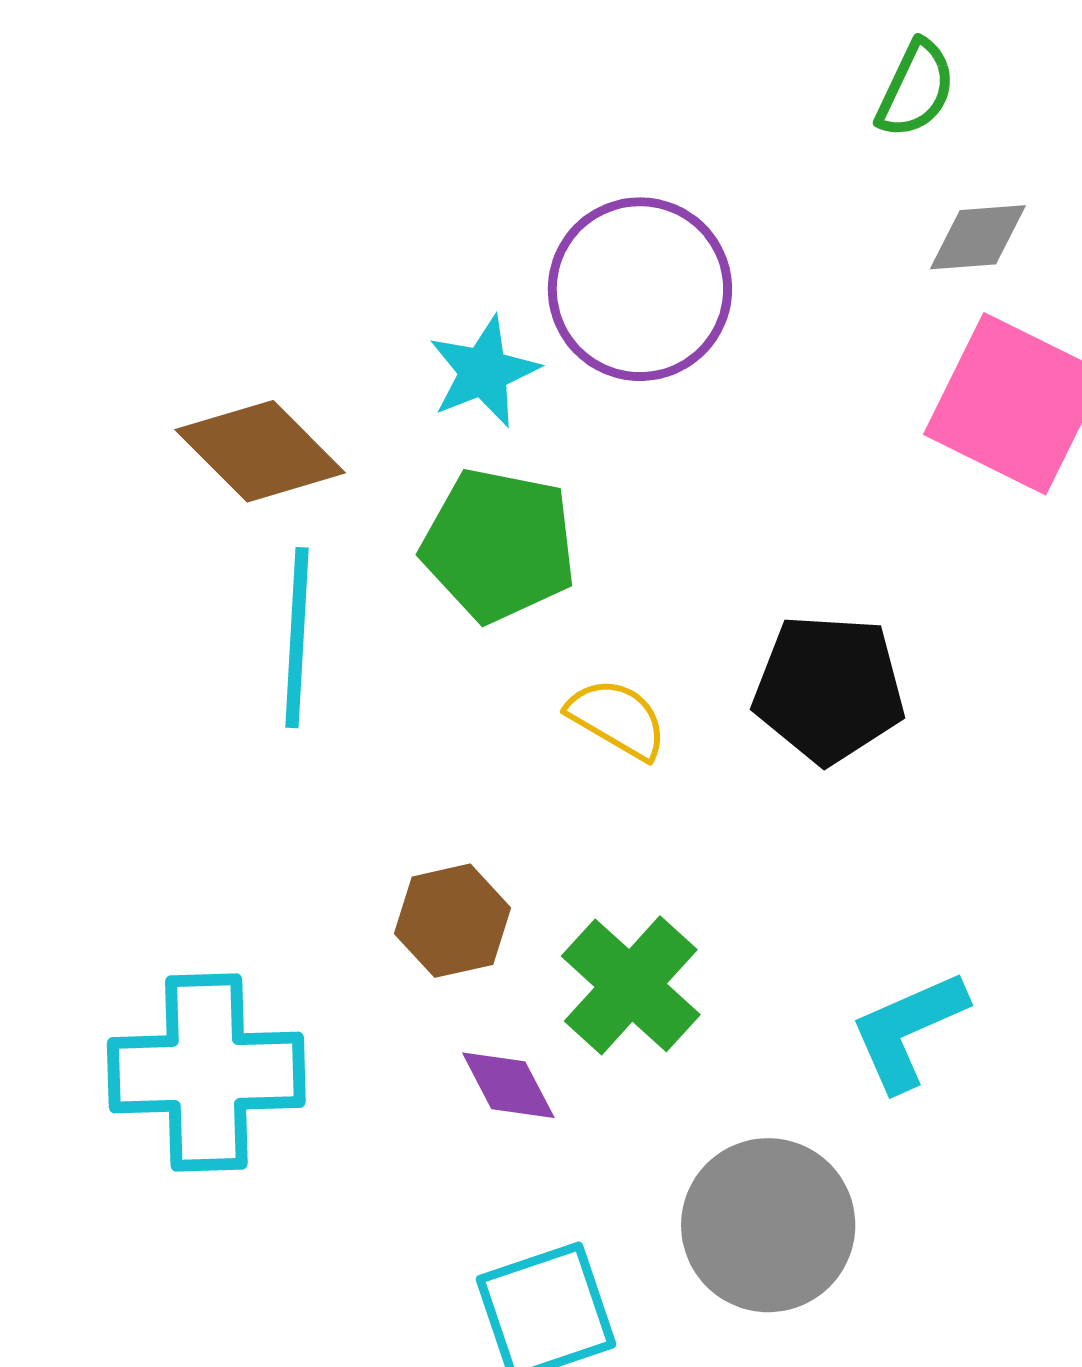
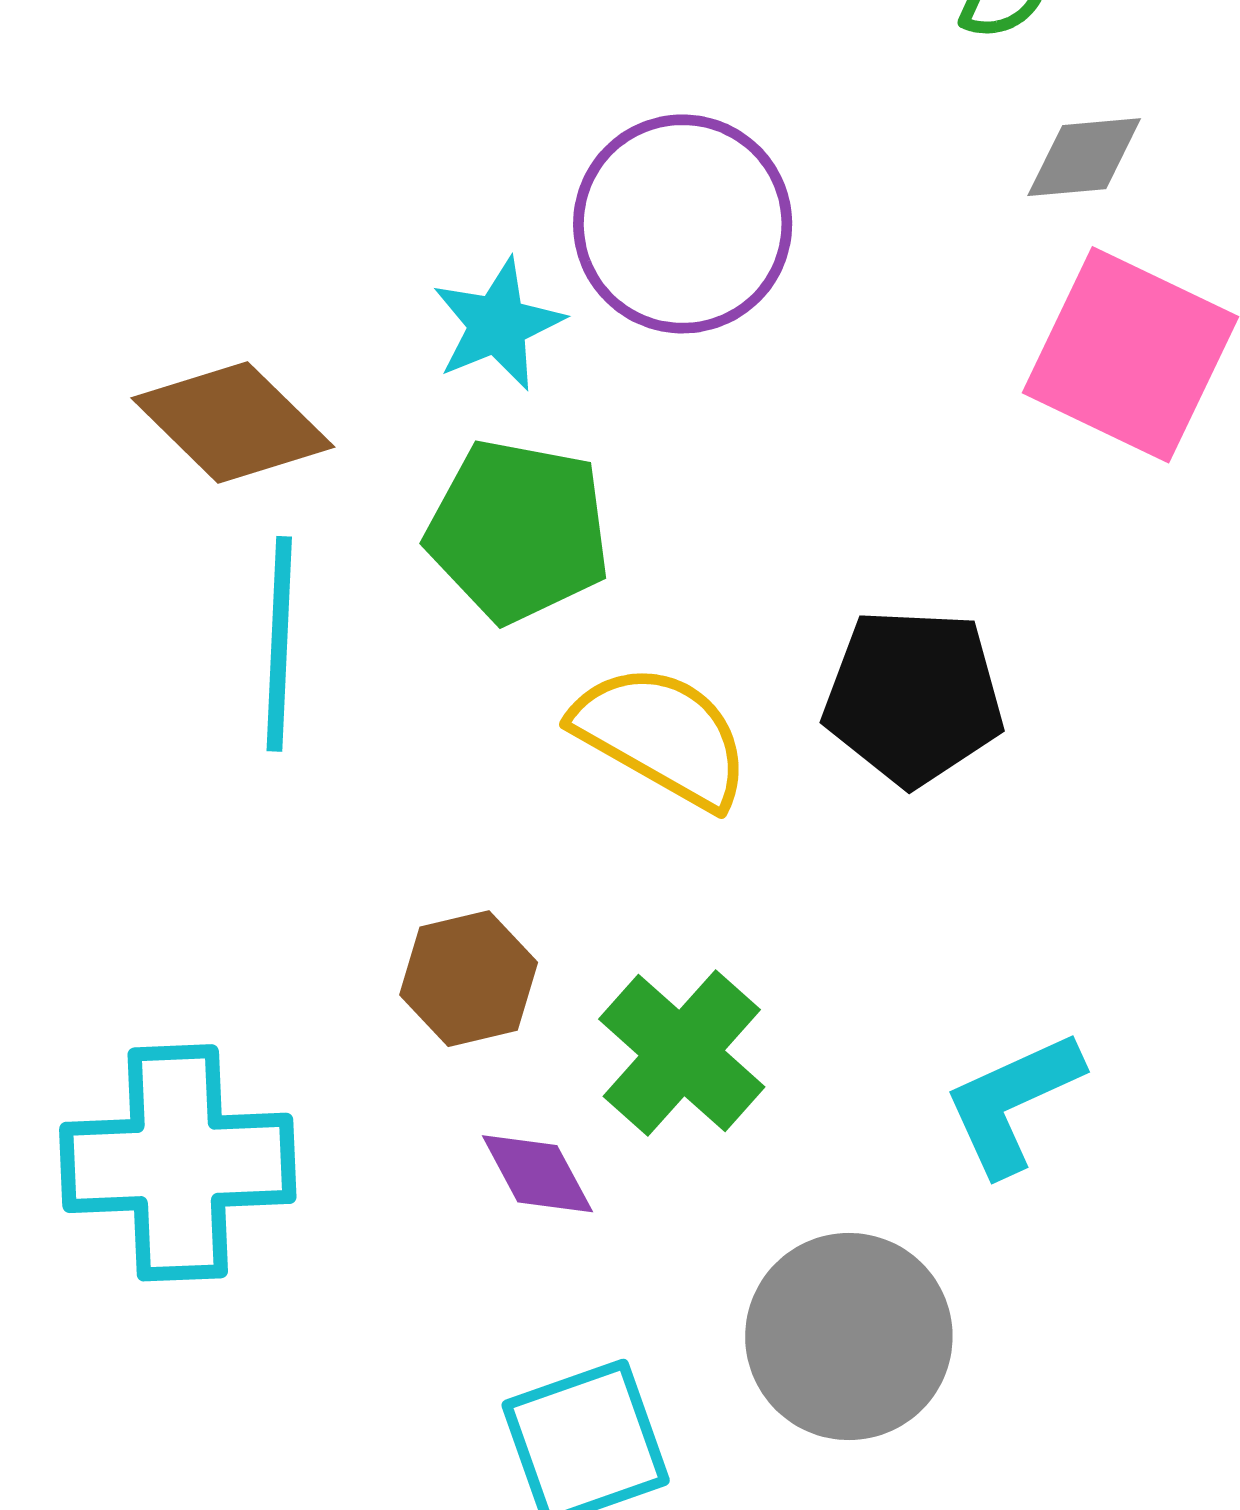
yellow semicircle: (617, 719) -> (662, 736), size x1.5

